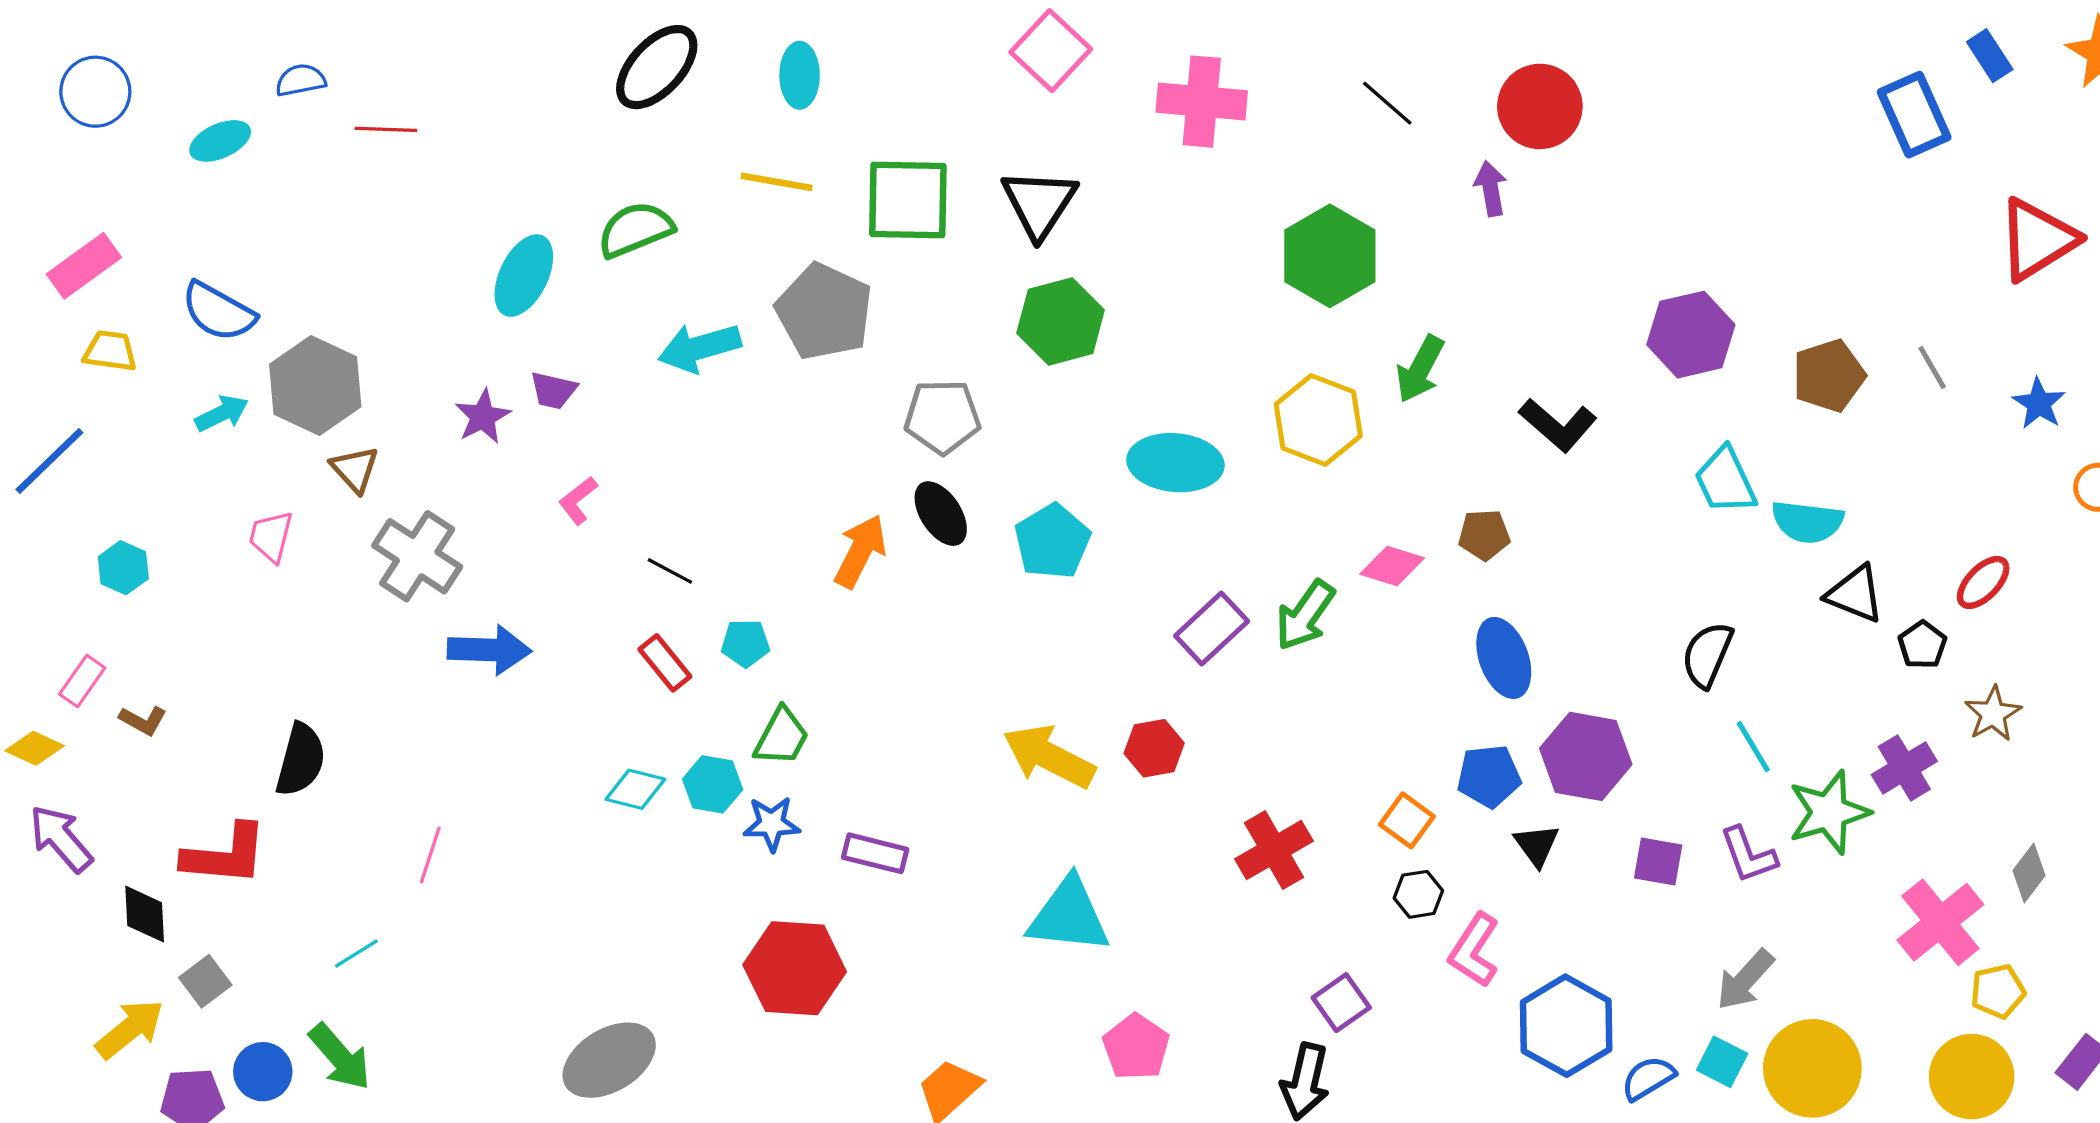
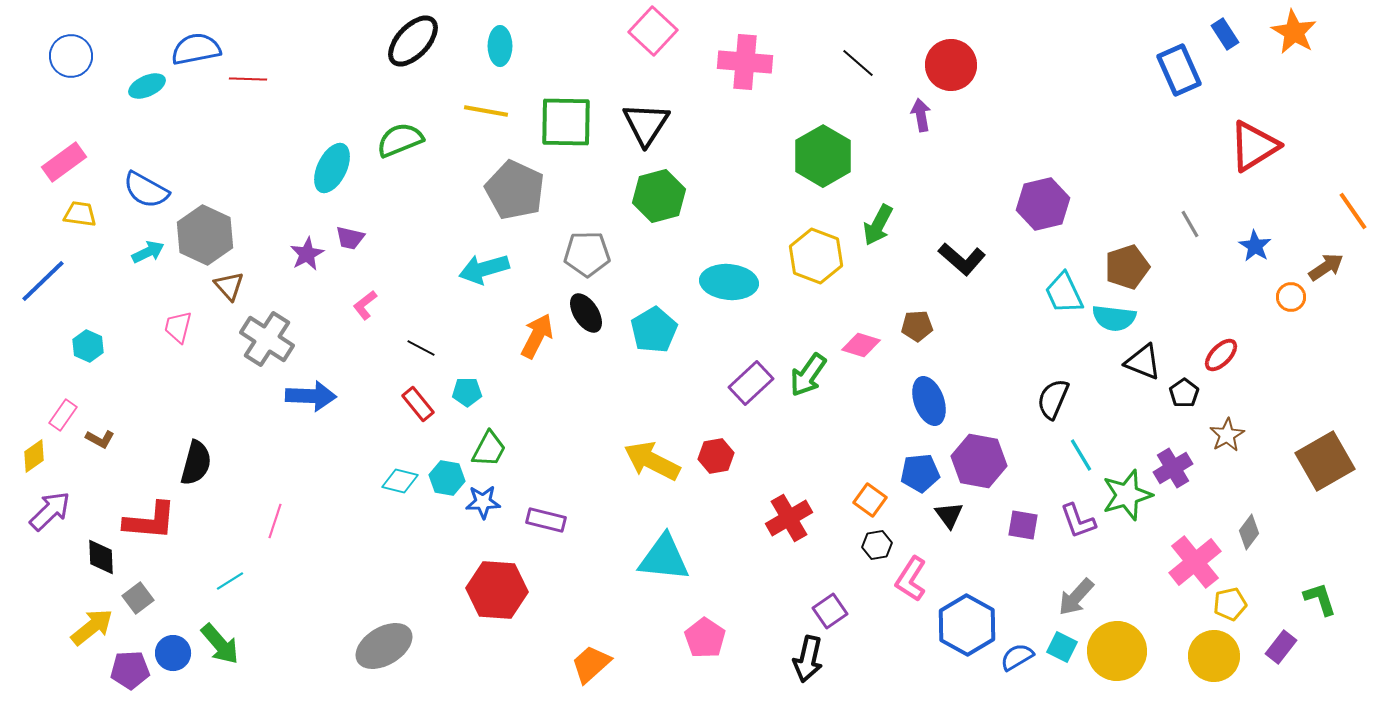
blue semicircle: (301, 80) -> (196, 49), size x1.6
cyan arrow: (699, 348) -> (484, 269), moved
brown pentagon: (1829, 376) -> (1127, 267), moved
yellow diamond: (35, 748) -> (34, 456), turned -60
purple arrow: (61, 839) -> (50, 511), turned 87

